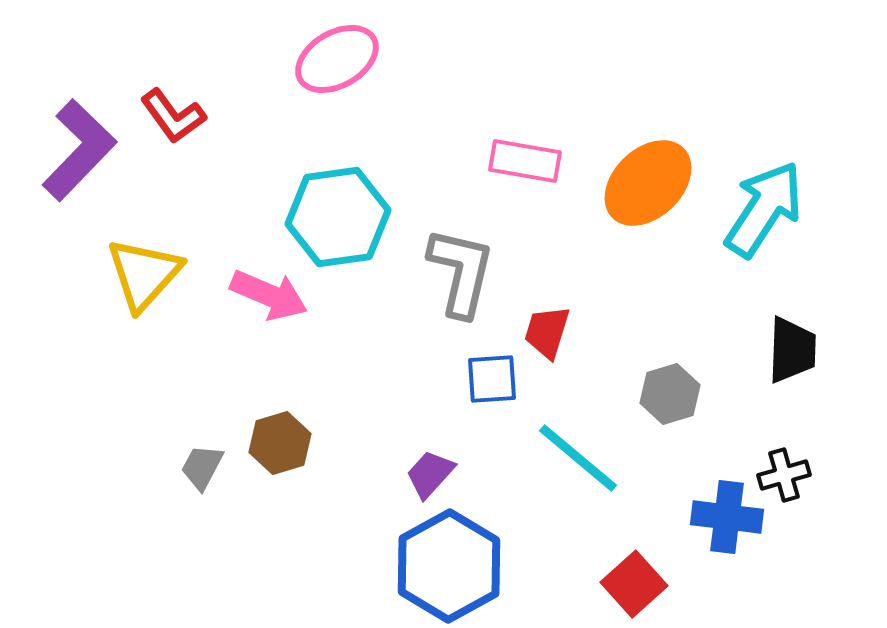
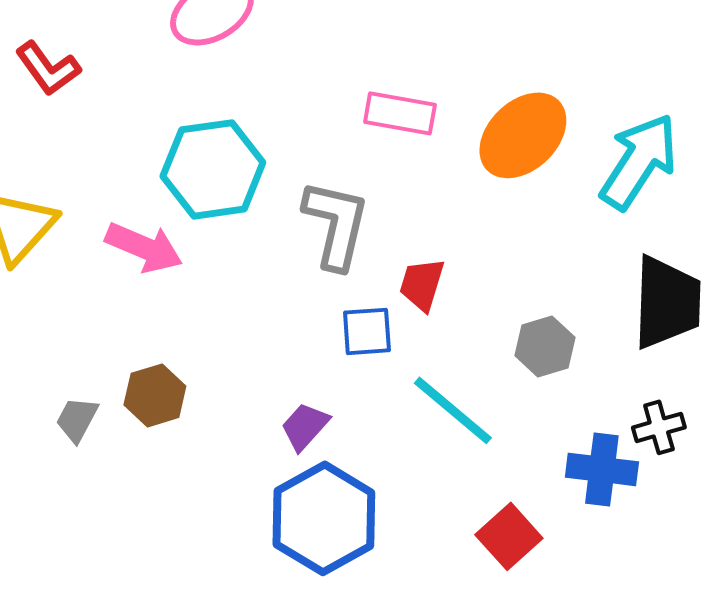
black trapezoid: (792, 350) -> (667, 302), size x1.4

